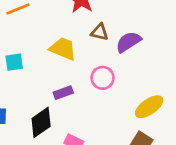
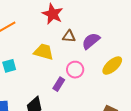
purple rectangle: (63, 93) -> (59, 84), moved, turned -32
yellow ellipse: (149, 107) -> (112, 66), moved

